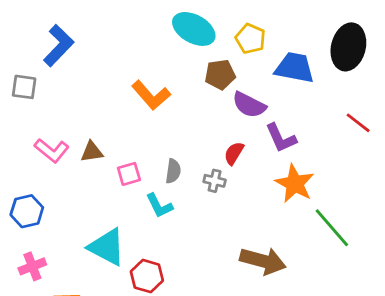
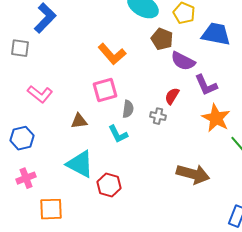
brown pentagon: (220, 75) -> (162, 39), turned 30
brown triangle: (92, 152) -> (79, 121), moved
pink square: (129, 174) -> (105, 90), moved, size x1.4

